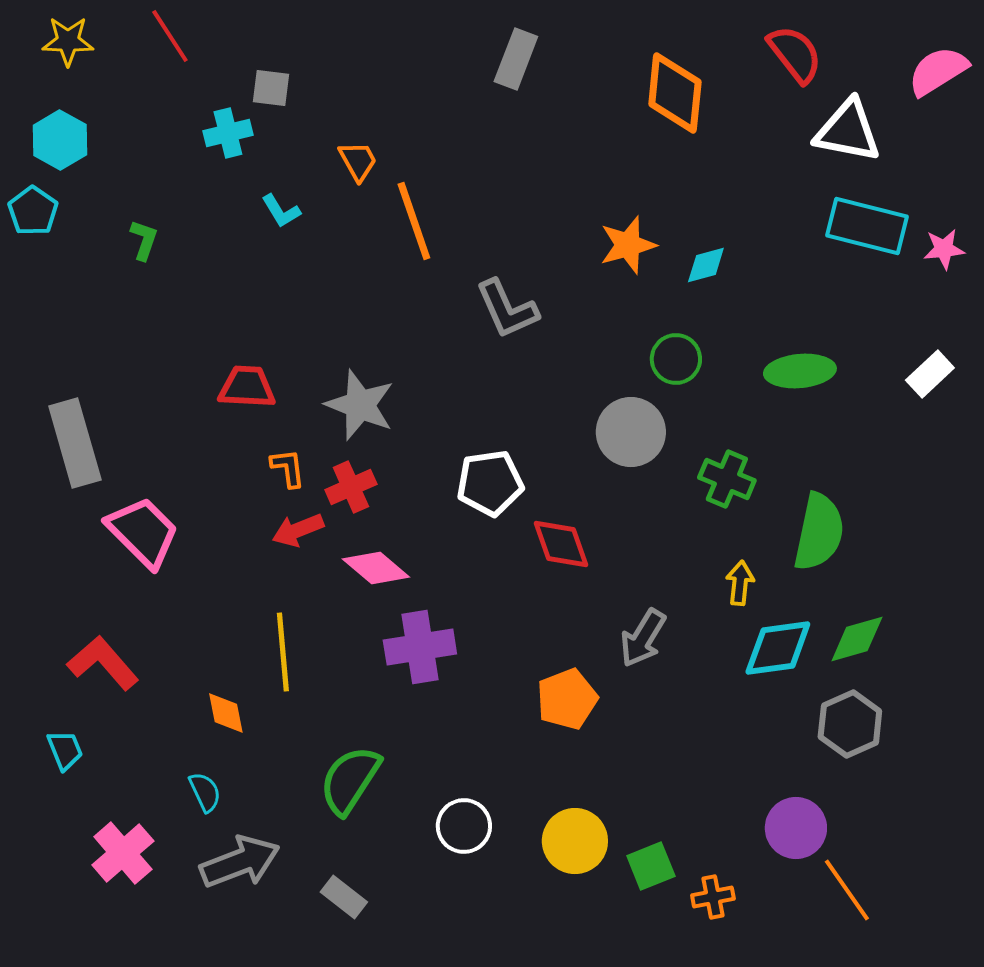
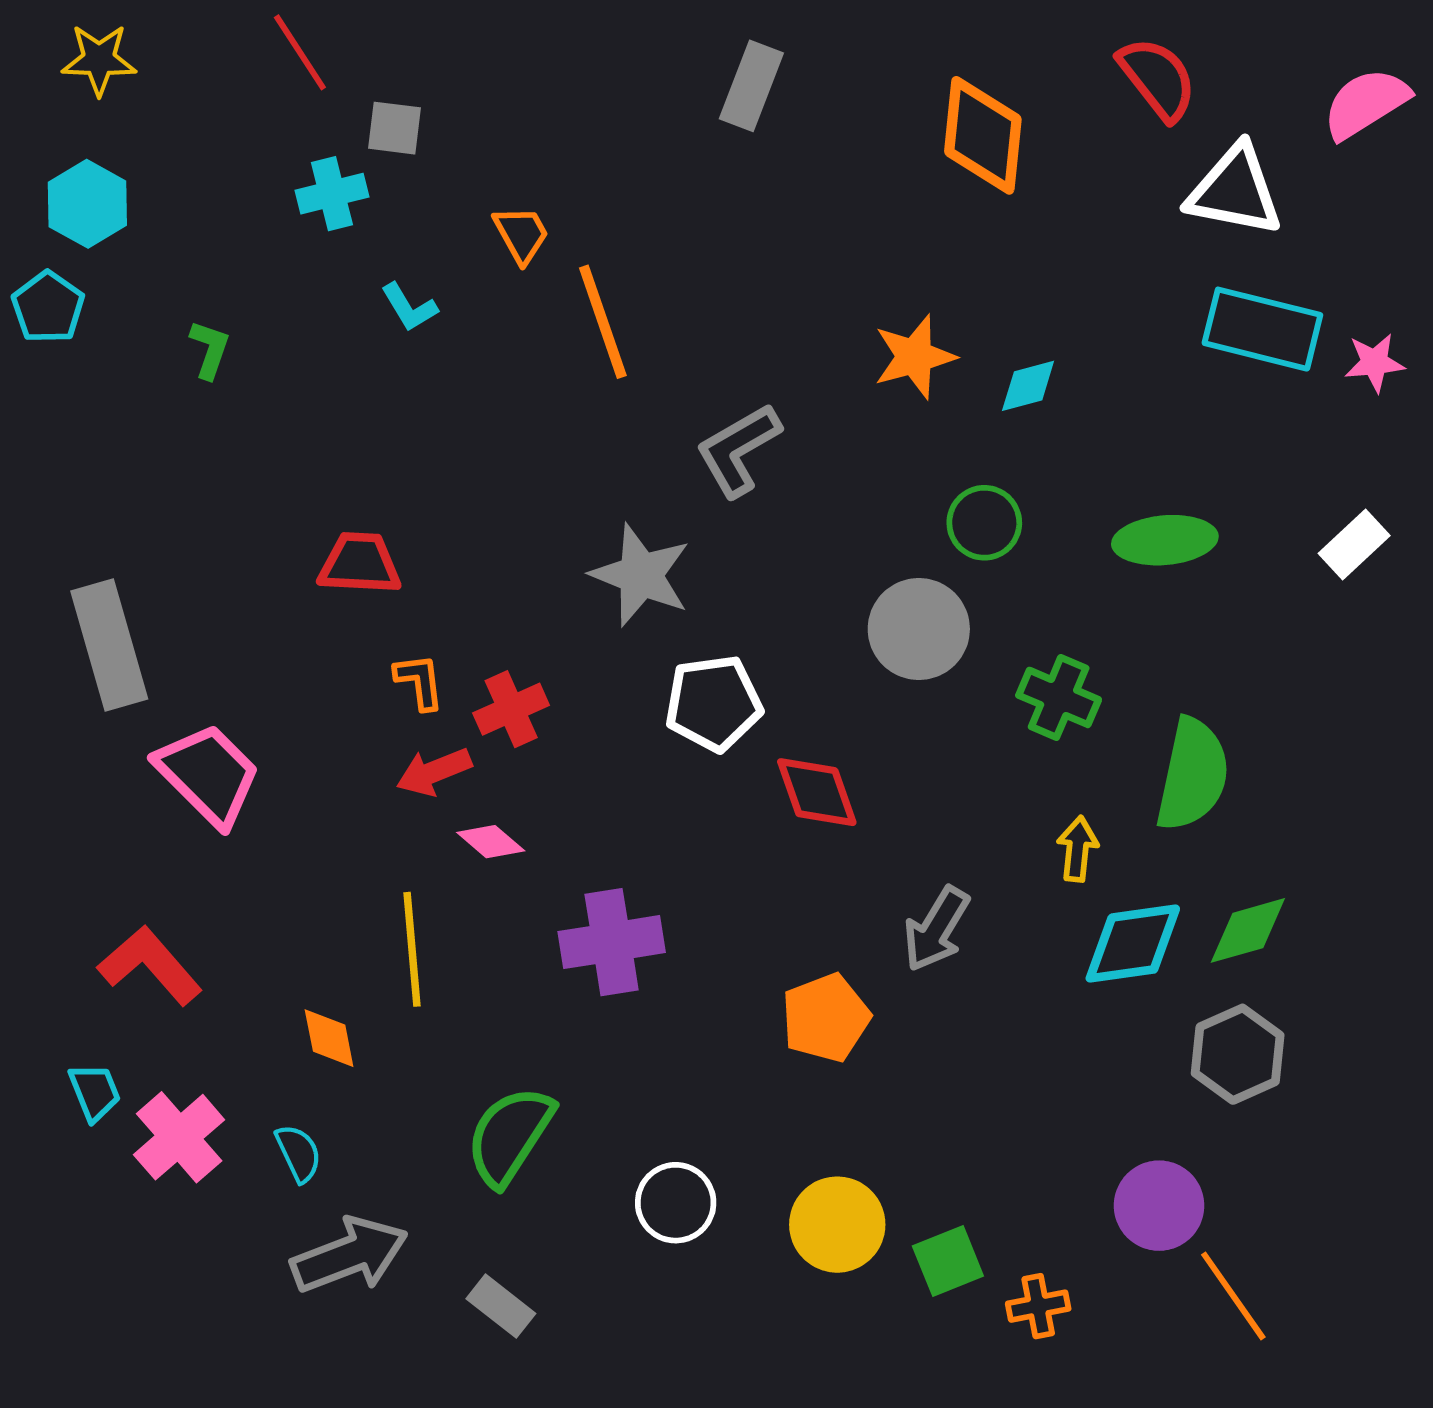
red line: (170, 36) -> (300, 52), moved
gray L-shape: (507, 309) -> (738, 450), turned 84
gray star: (360, 405) -> (641, 575), moved
pink diamond: (376, 568) -> (491, 842), moved, size x0.7
pink cross: (123, 853) -> (179, 1137), moved

